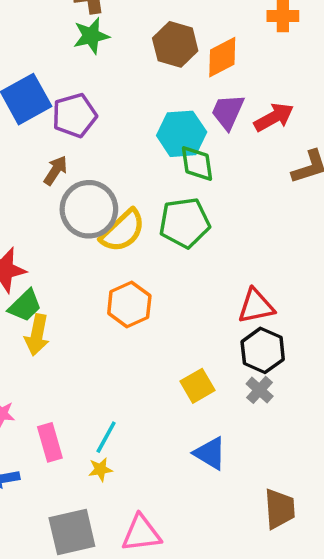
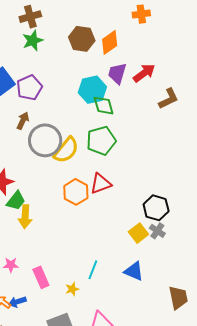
red triangle: (256, 306) -> (101, 184), moved
yellow square: (198, 386) -> (138, 233), moved
cyan line: (106, 437) -> (93, 270), moved

